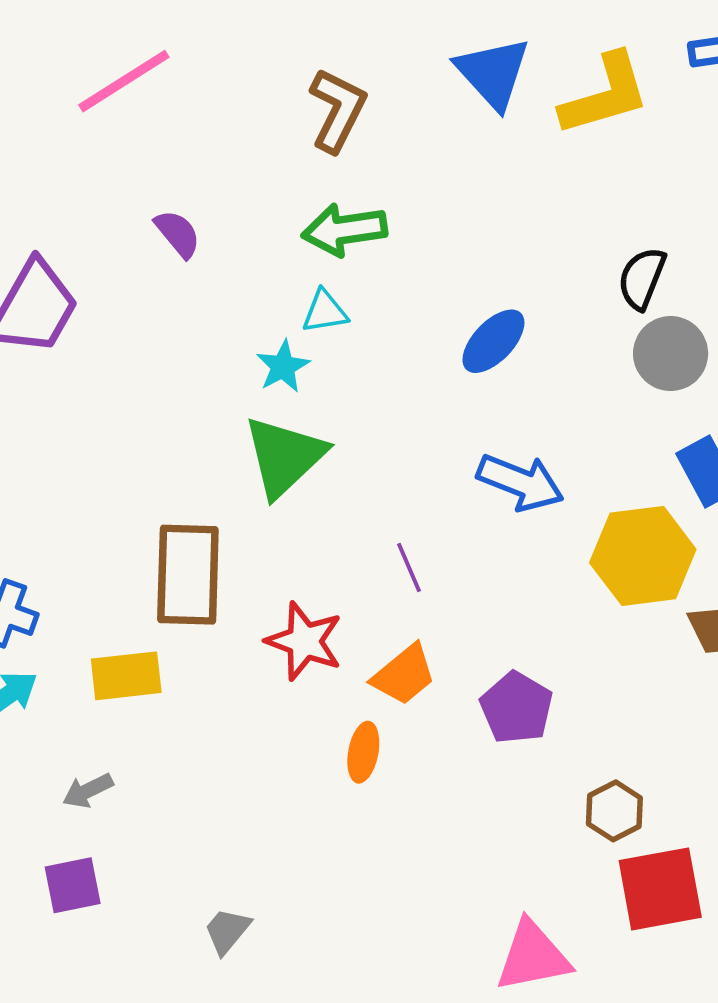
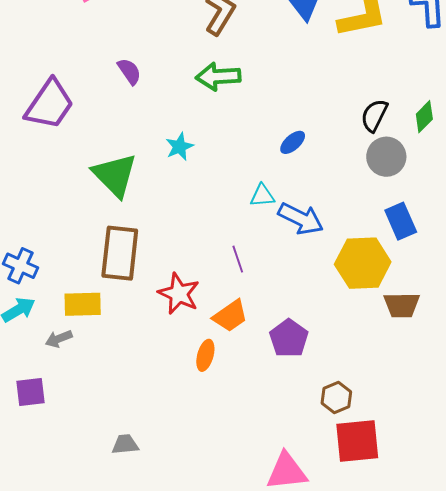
cyan triangle: (325, 312) -> (262, 196), moved
blue ellipse: (493, 341) -> (293, 142), size x0.7
green triangle: (284, 456) -> (115, 175), moved, turned -36
gray arrow: (88, 791) -> (59, 339), moved
purple square: (73, 885) -> (30, 392), moved
gray trapezoid: (227, 931) -> (125, 444), turned 40

